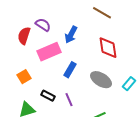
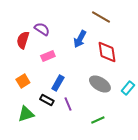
blue arrow: (71, 35) -> (80, 39), moved
pink rectangle: (49, 52) -> (48, 56), size x0.6
blue rectangle: (70, 70) -> (58, 83), moved

